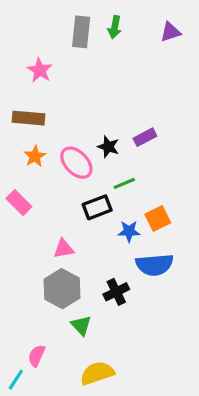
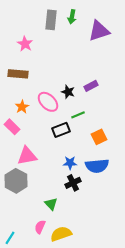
purple triangle: (170, 32) -> (99, 31), moved, size x1.6
orange star: (35, 156) -> (22, 107), moved
blue star: (129, 231) -> (70, 163), moved
pink triangle: (64, 249) -> (27, 156), moved, size x1.5
gray hexagon: (62, 289) -> (16, 181), moved
pink semicircle: (37, 356) -> (40, 227), moved

